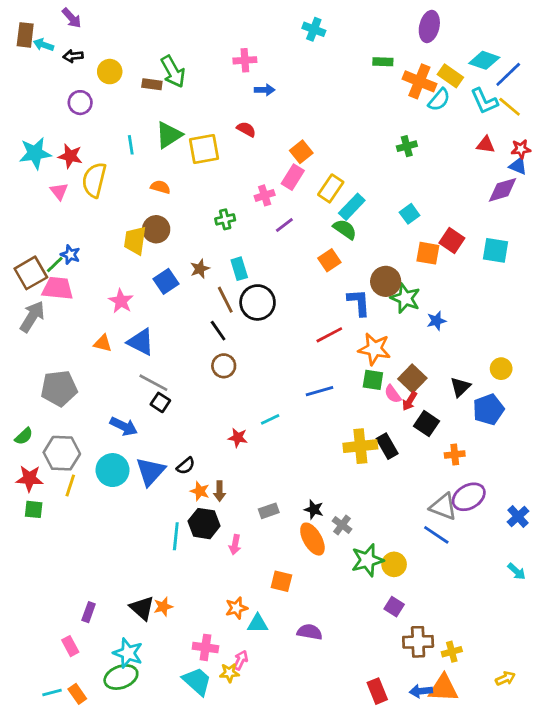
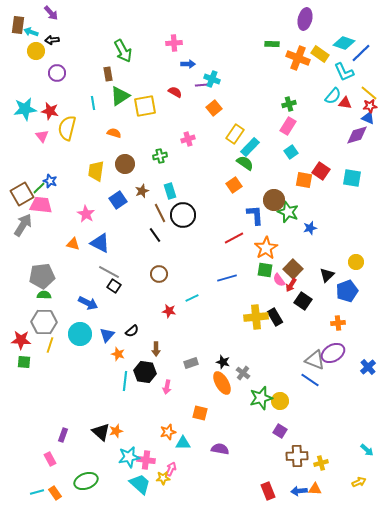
cyan cross: (314, 29) -> (212, 79), moved
yellow circle: (110, 72) -> (36, 51), moved
brown rectangle: (152, 84) -> (108, 74), moved, turned 72
cyan semicircle: (439, 100) -> (333, 96), moved
yellow line: (510, 107) -> (369, 93), moved
pink rectangle: (293, 177) -> (288, 126), moved
purple line: (284, 225) -> (202, 85), moved, turned 32
brown circle: (156, 229) -> (125, 164), moved
orange star: (374, 349) -> (266, 248), turned 30
brown circle: (224, 366) -> (159, 274), moved
green semicircle: (24, 436) -> (44, 295), moved, turned -136
orange cross: (455, 455) -> (338, 323), moved
blue triangle: (151, 471) -> (107, 335), size x0.7
orange star: (200, 491) -> (118, 354), moved
cyan arrow: (517, 571) -> (367, 450), moved
cyan star: (128, 653) -> (129, 457), moved, turned -30
orange triangle: (443, 688) -> (315, 489), size x0.6

